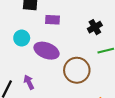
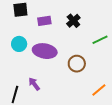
black cross: (95, 27) -> (73, 21), moved
brown circle: (77, 70) -> (77, 64), size x0.7

